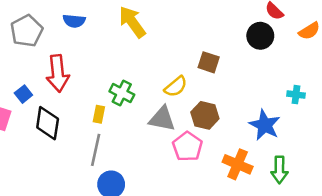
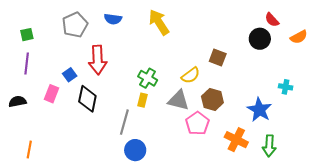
yellow rectangle: (99, 114) -> (142, 100), moved

